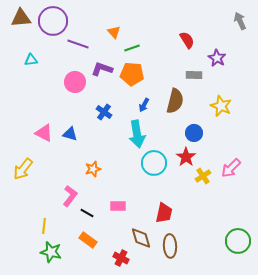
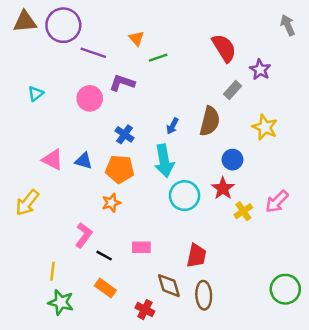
red semicircle: (187, 40) -> (224, 48), size x1.4
cyan triangle: (31, 60) -> (36, 94), moved, turned -32
orange pentagon: (132, 74) -> (120, 169), moved
gray rectangle: (194, 75) -> (232, 90), turned -49

